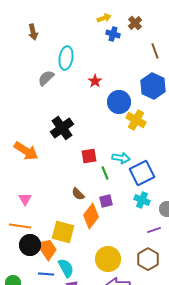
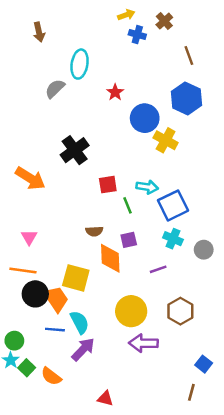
brown semicircle: (78, 194) -> (94, 231), turned -48
orange diamond: (91, 216) -> (110, 258), turned -40
purple line: (154, 230) -> (158, 269), moved

